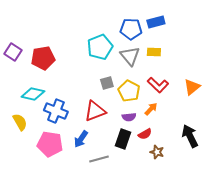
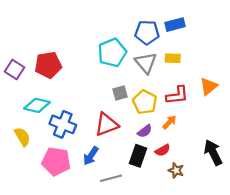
purple square: (13, 52) -> (15, 69), moved
red L-shape: (158, 85) -> (177, 95), turned -50
orange triangle: (192, 87) -> (209, 86), moved
purple semicircle: (129, 117) -> (145, 131), turned -32

